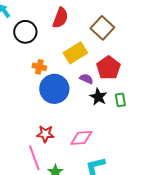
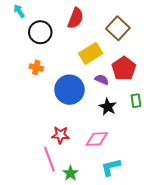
orange cross: (39, 67) -> (36, 67), moved
black star: (98, 97) -> (108, 107), moved

